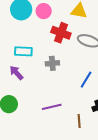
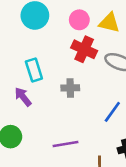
pink circle: (44, 11) -> (79, 20), moved
cyan rectangle: (23, 51) -> (34, 70), turned 66

